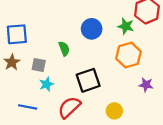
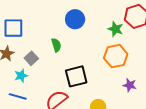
blue circle: (92, 29) -> (75, 19), moved
gray square: (39, 65) -> (31, 58), turned 32
cyan star: (46, 84) -> (21, 76), moved

